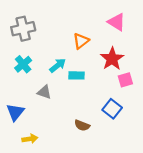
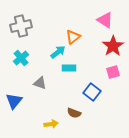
red star: (112, 59) -> (113, 46), moved
cyan arrow: (58, 65) -> (58, 52), moved
blue square: (112, 109) -> (92, 92), moved
yellow arrow: (30, 139) -> (51, 124), moved

